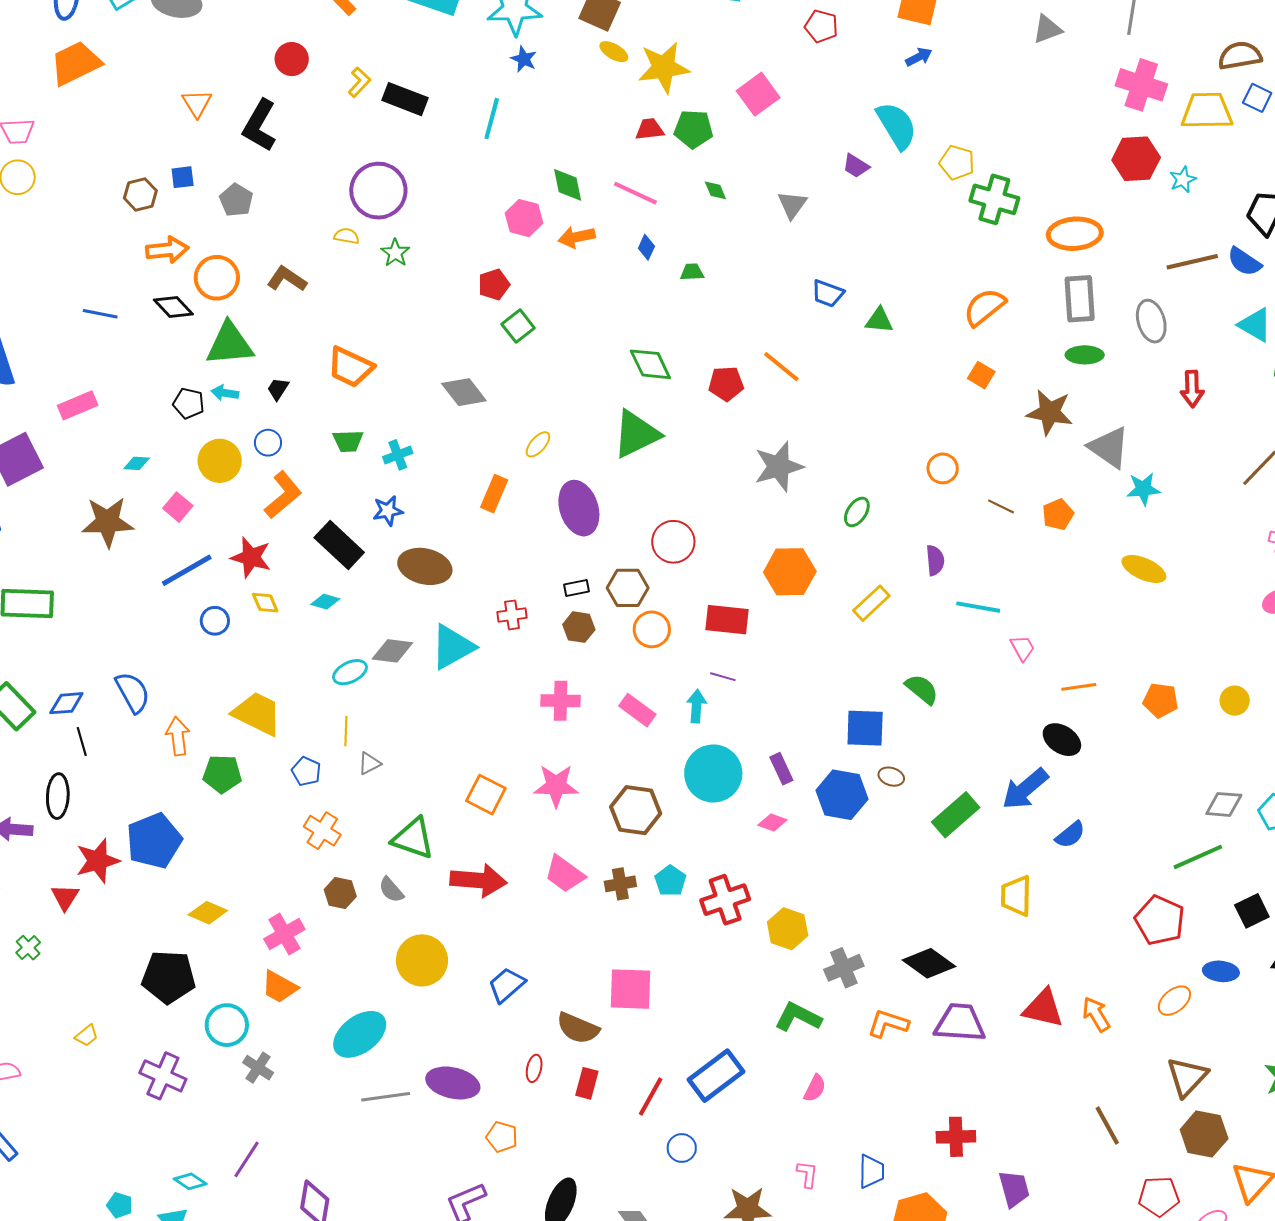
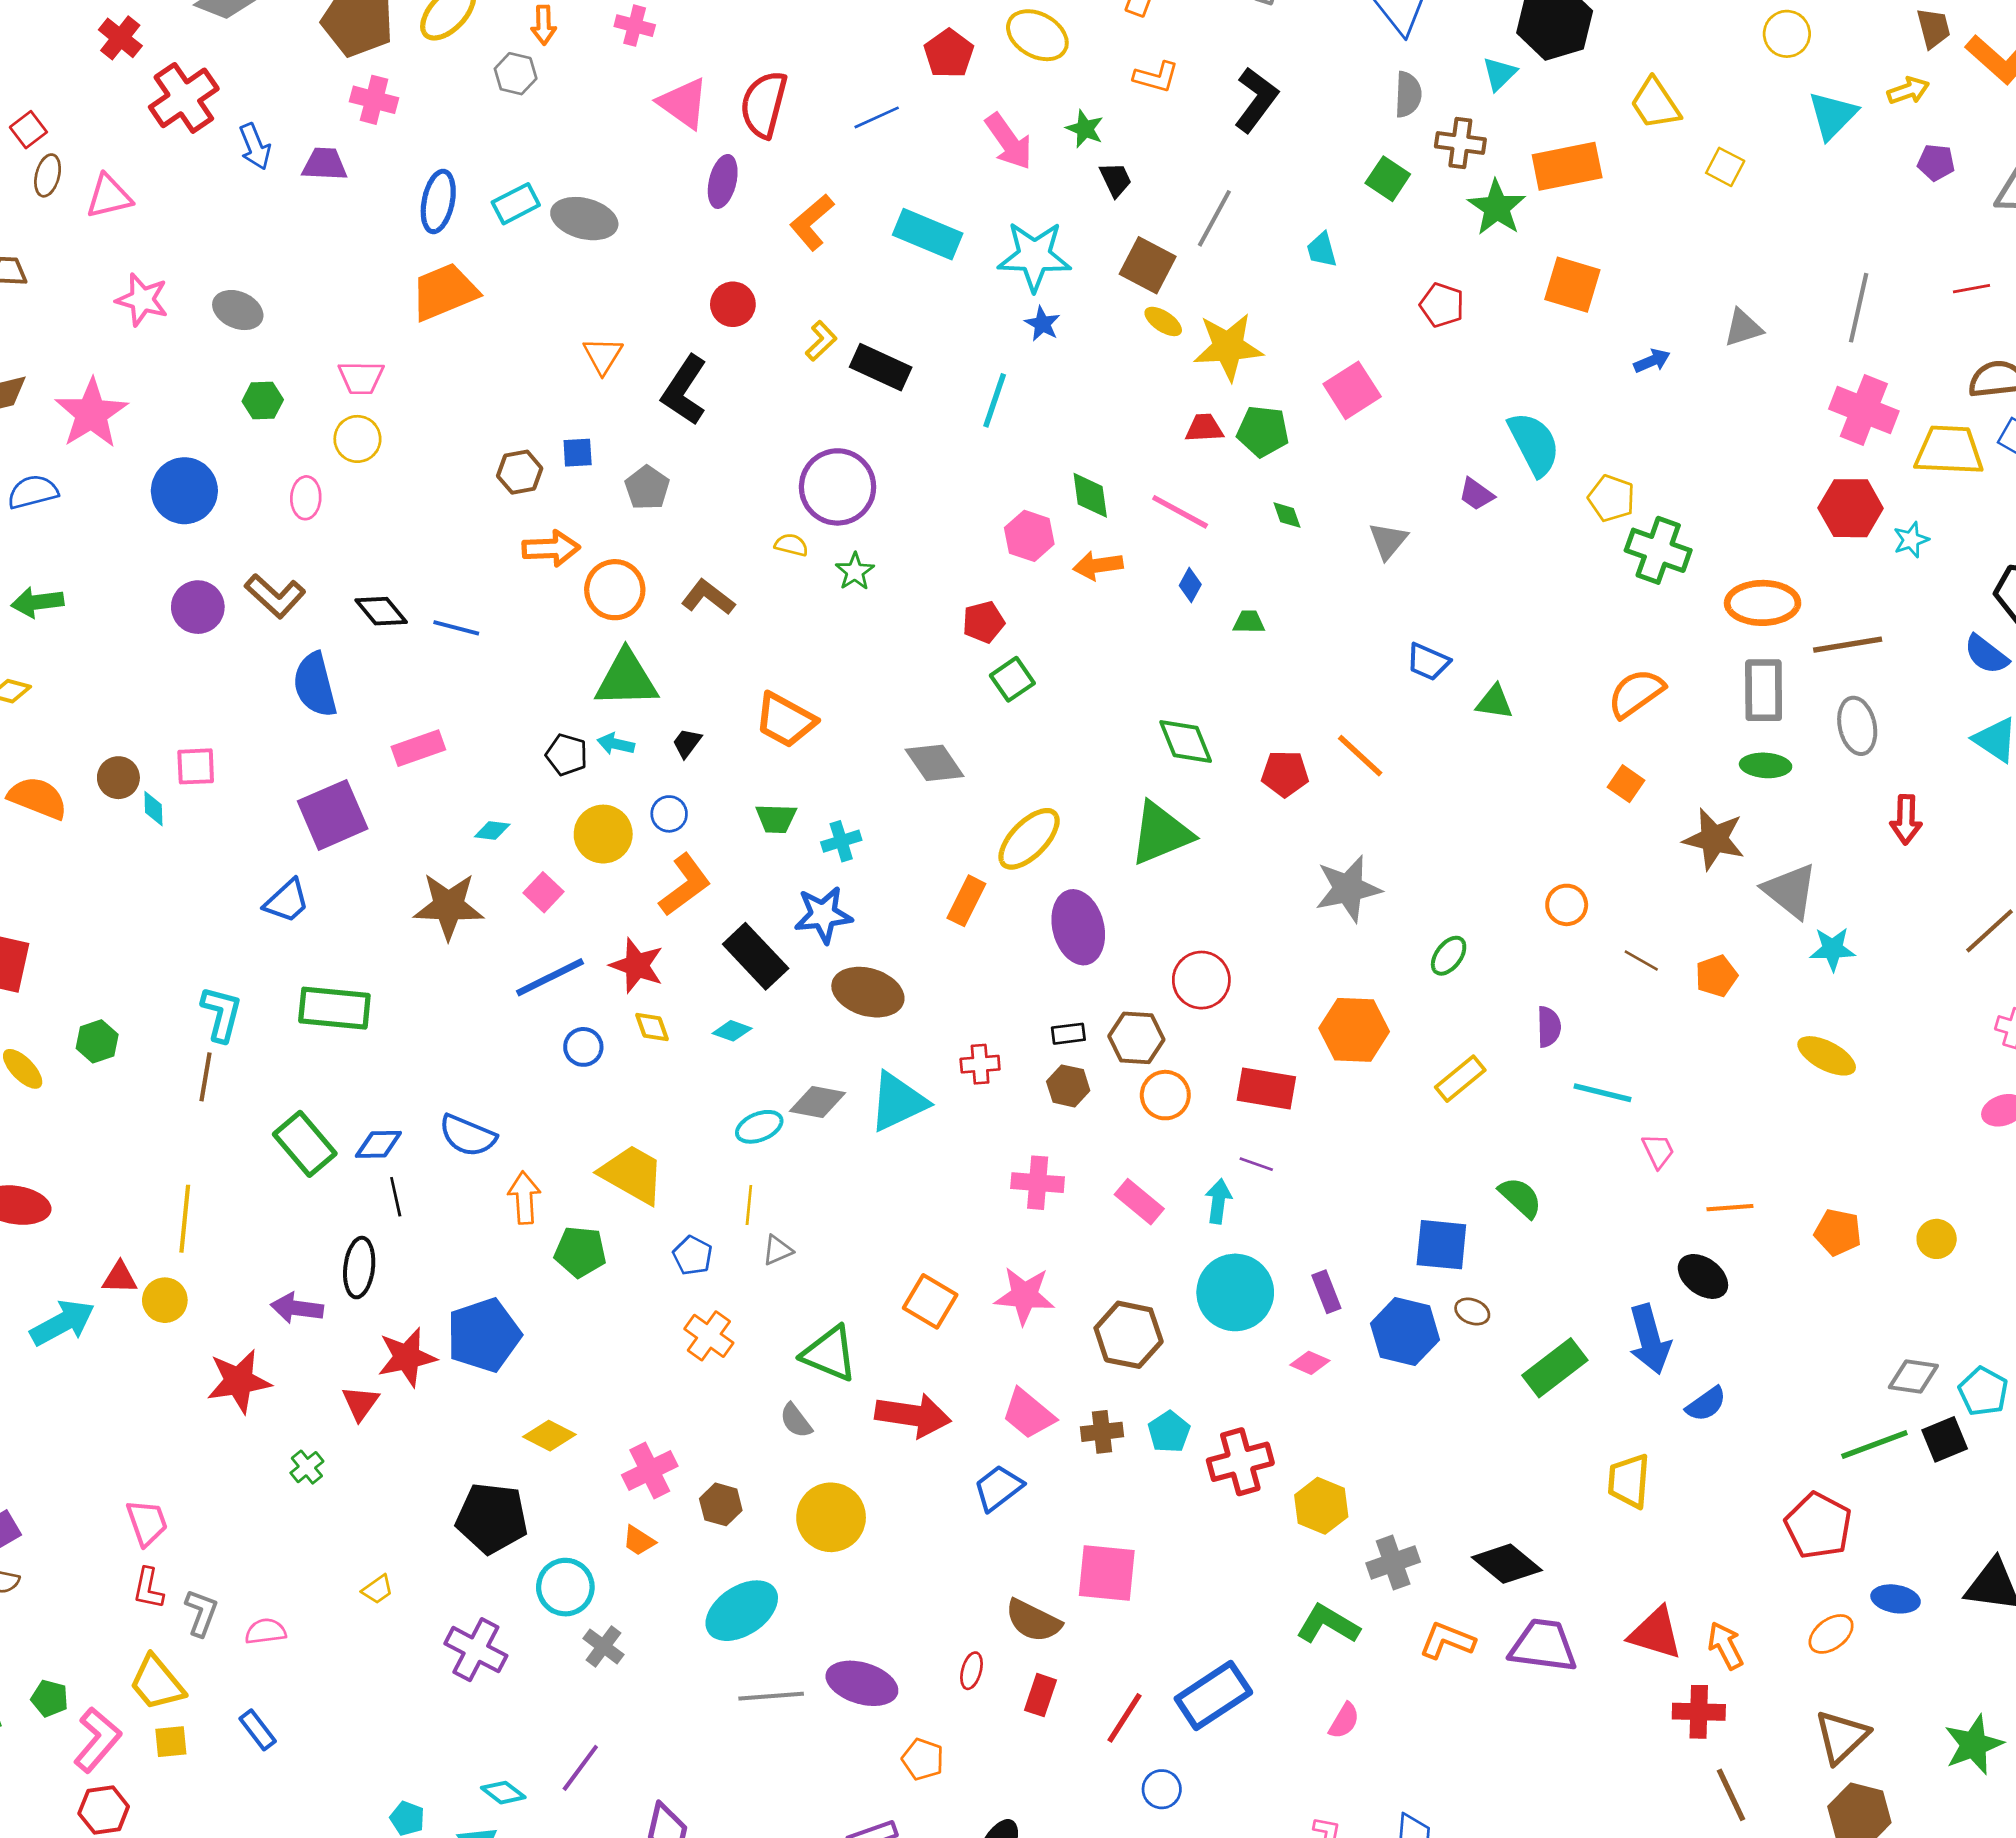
blue arrow: (919, 57) -> (1652, 361), moved
brown line: (1192, 262) -> (1848, 645), moved
black diamond: (173, 307) -> (381, 611), moved
yellow ellipse: (538, 444) -> (1029, 839), size x1.8
blue star: (388, 511) -> (823, 915), size x1.4
blue semicircle: (133, 692) -> (468, 1136), turned 138
blue arrow: (1025, 789) -> (1650, 1339), turned -69
brown hexagon: (340, 893) -> (721, 1504), moved
black square: (1252, 911) -> (1945, 1439), moved
blue trapezoid: (507, 985) -> (998, 1488), moved
orange trapezoid: (279, 987) -> (639, 1541), size x0.7
red cross: (956, 1137) -> (1699, 1712), moved

